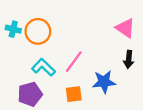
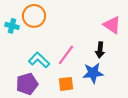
orange circle: (38, 31) -> (34, 16), moved
black arrow: (129, 59) -> (100, 50), moved

